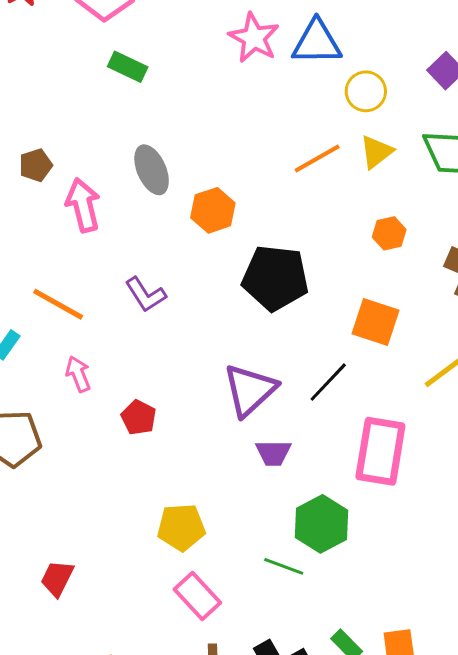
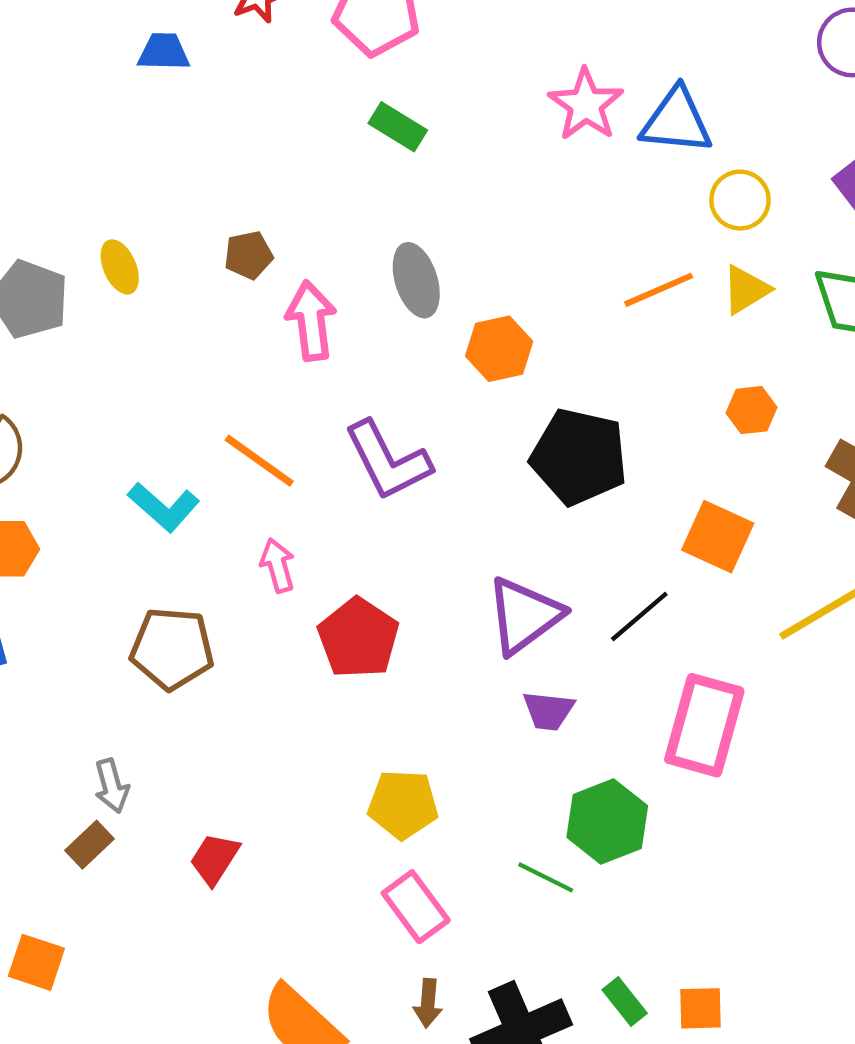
purple L-shape: (146, 295) -> (388, 461), size x1.5
red pentagon: (139, 418) -> (358, 638), size x1.6

